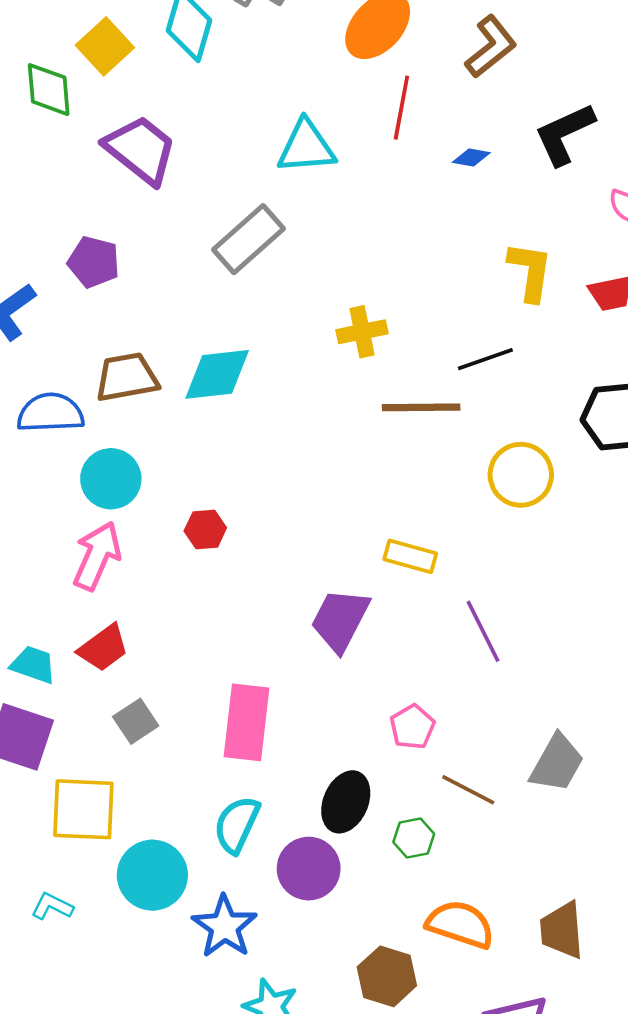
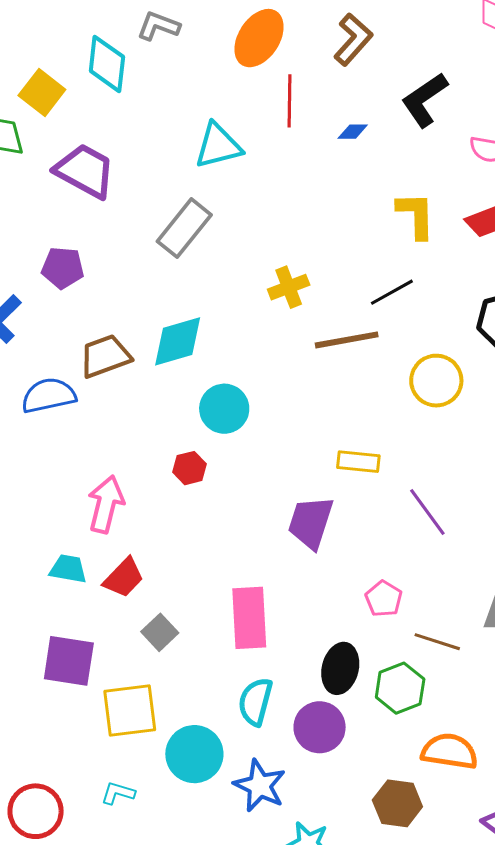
cyan circle: (111, 479) -> (224, 409), moved
cyan trapezoid: (33, 665) -> (68, 569), moved
green hexagon: (414, 838) -> (400, 688), size x1.5

